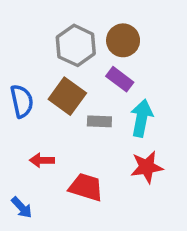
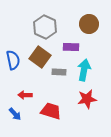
brown circle: (123, 40) -> (89, 24), moved
purple rectangle: (120, 79) -> (71, 47), turned -35
blue arrow: (22, 208) -> (15, 114), moved

